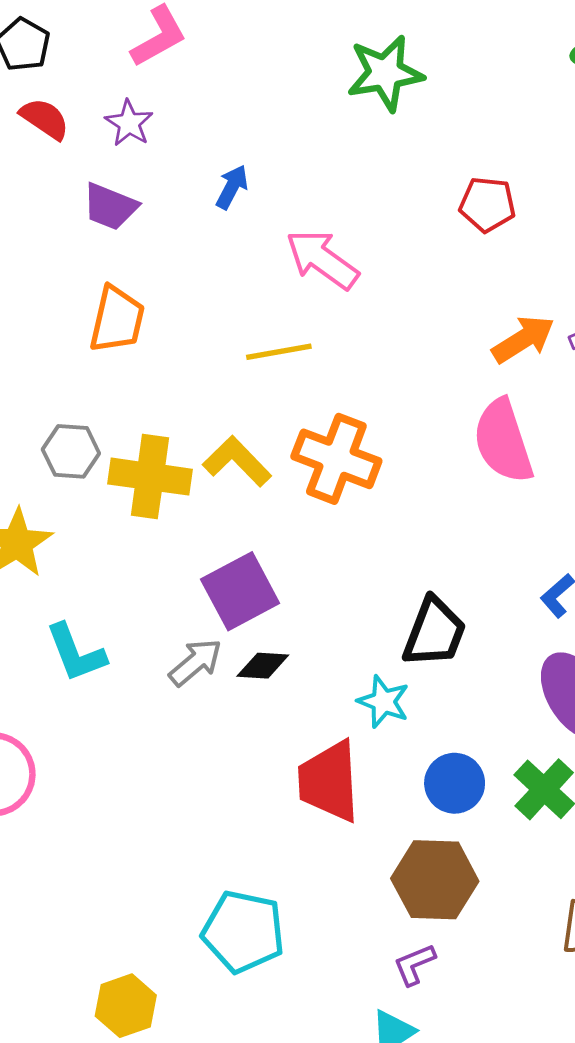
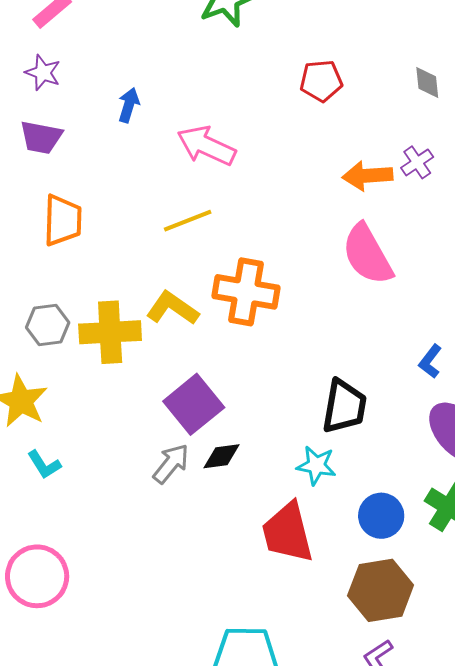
orange arrow: (523, 339) -> (367, 176), turned -141
cyan L-shape: (76, 653) -> (44, 465), moved, size x0.7

